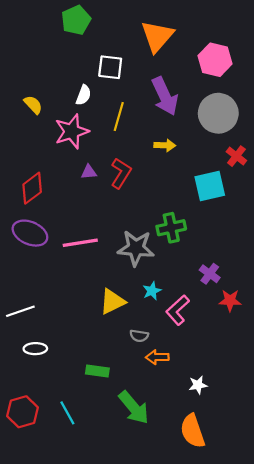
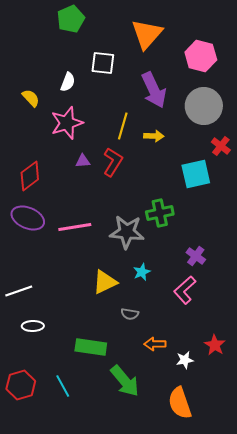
white semicircle: (83, 95) -> (68, 82), moved
yellow line: (119, 116) -> (123, 126), moved
red star: (230, 300) -> (215, 345), moved, turned 30
pink L-shape: (178, 310) -> (185, 290), moved
orange arrow: (157, 357) -> (155, 344), moved
green rectangle: (97, 371) -> (91, 347), size x1.4

